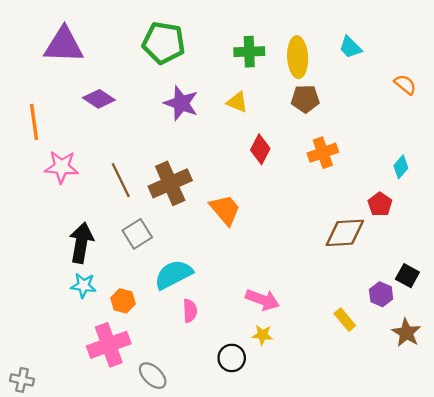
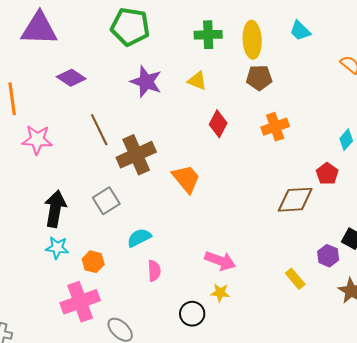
brown line: (121, 180) -> (99, 130), moved
cyan semicircle: (174, 275) -> (139, 238), size x0.7

